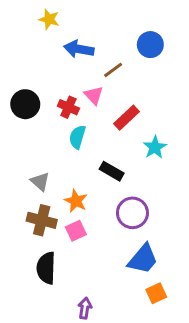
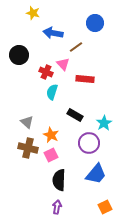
blue circle: (150, 45) -> (95, 23), moved
black circle: (25, 104) -> (19, 55), moved
red rectangle: (127, 118) -> (85, 79), turned 48
cyan star: (155, 147) -> (104, 123), moved
black semicircle: (46, 268) -> (59, 180), moved
orange square: (156, 293) -> (105, 207), moved

